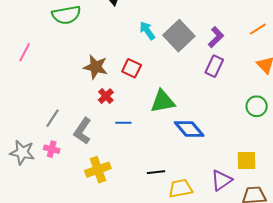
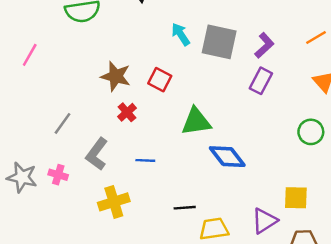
gray square: (179, 36) -> (219, 42), turned -36
gray line: (53, 118) -> (63, 123), moved
blue line: (123, 123) -> (145, 160), moved

